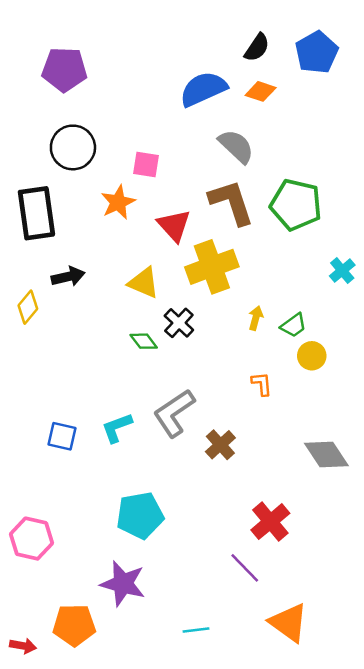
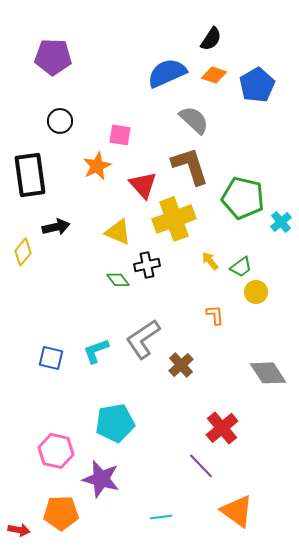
blue pentagon: (317, 52) -> (257, 85), moved
black circle: (73, 147) -> (60, 121), size x0.7
green pentagon: (296, 205) -> (243, 198), moved
yellow arrow: (256, 318) -> (210, 261), turned -54
black cross: (179, 323) -> (147, 265), turned 35
pink hexagon: (32, 539) -> (56, 451), moved

